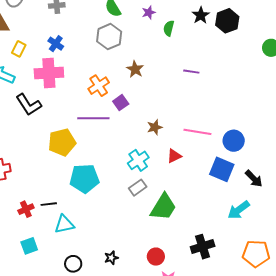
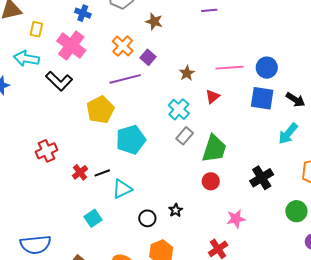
blue cross: (56, 44) -> (83, 13), moved
pink cross: (49, 73) -> (71, 46), turned -36
red cross: (26, 209) -> (80, 172), moved
red circle: (156, 257) -> (211, 181), moved
black circle: (73, 264) -> (147, 218), moved

